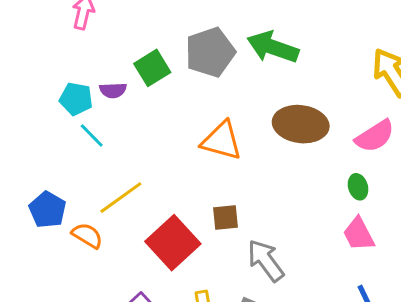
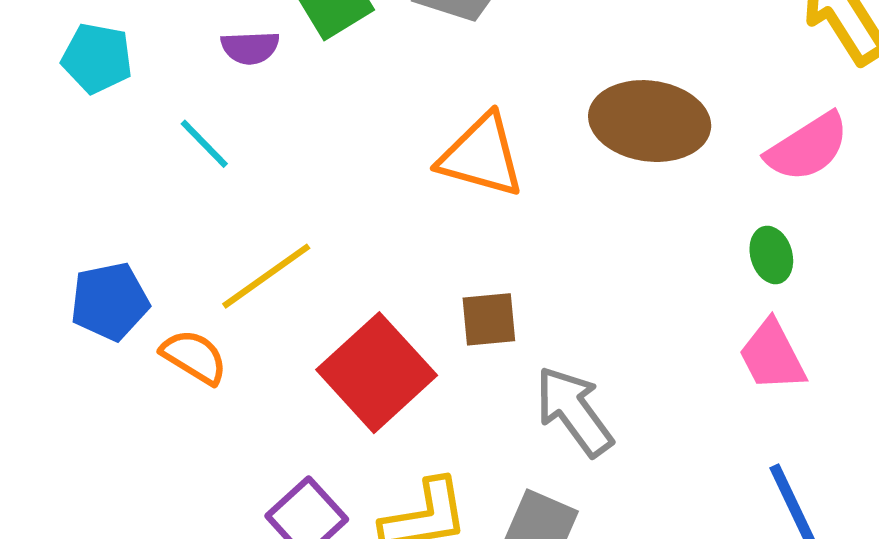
cyan pentagon: (76, 99) -> (97, 58), moved
blue pentagon: (47, 210) -> (110, 301), turned 30

